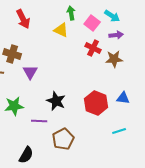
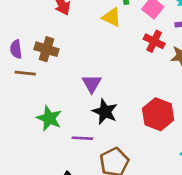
purple triangle: (30, 72) -> (92, 84), moved
green star: (14, 106) -> (49, 118), turned 30

